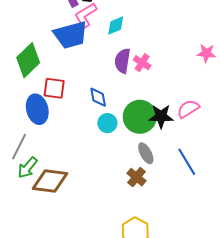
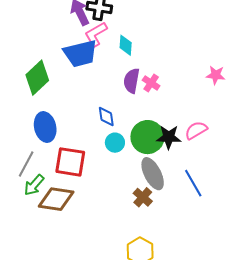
cyan diamond: (116, 25) -> (126, 45), turned -65
red square: (54, 88) -> (70, 162), moved, size x1.4
gray ellipse: (146, 153) -> (153, 174), size x1.5

